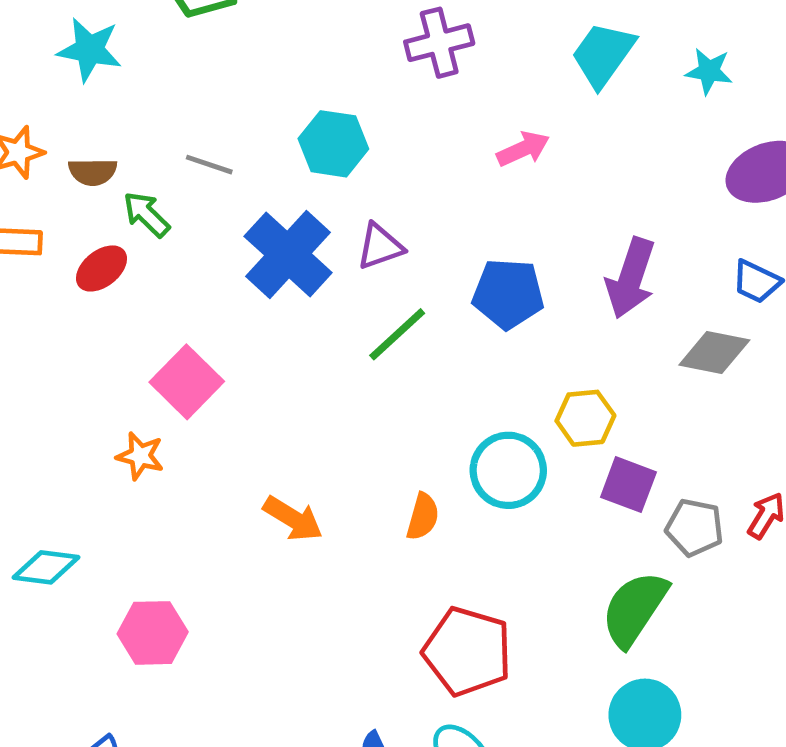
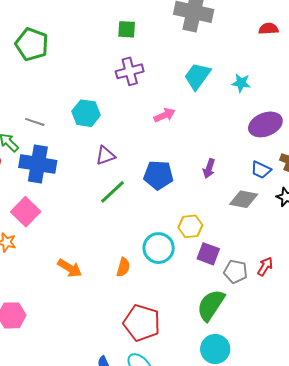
blue cross: (288, 254) -> (38, 164), moved, turned -33
purple arrow: (631, 278) -> (209, 169), size x0.6

